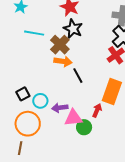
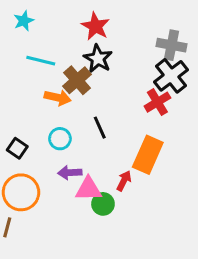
orange arrow: (63, 61) -> (58, 98), moved
black square: (23, 94) -> (17, 148), turned -32
cyan circle: (40, 101) -> (60, 139), moved

